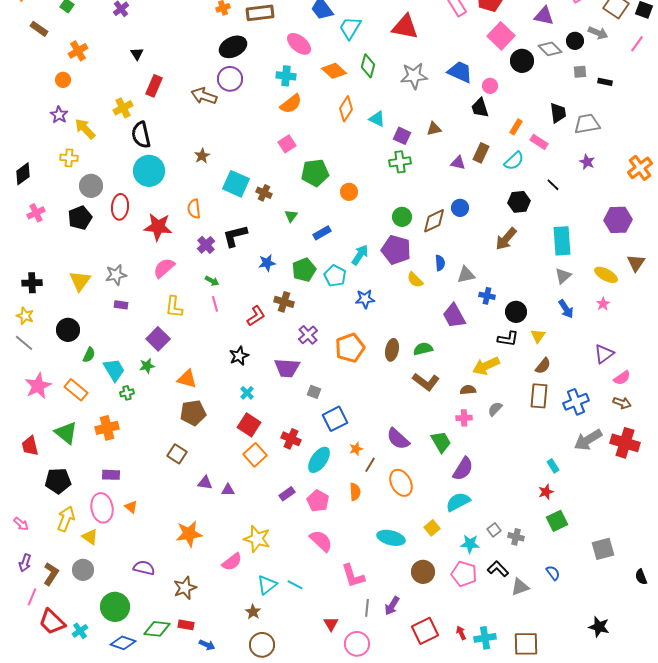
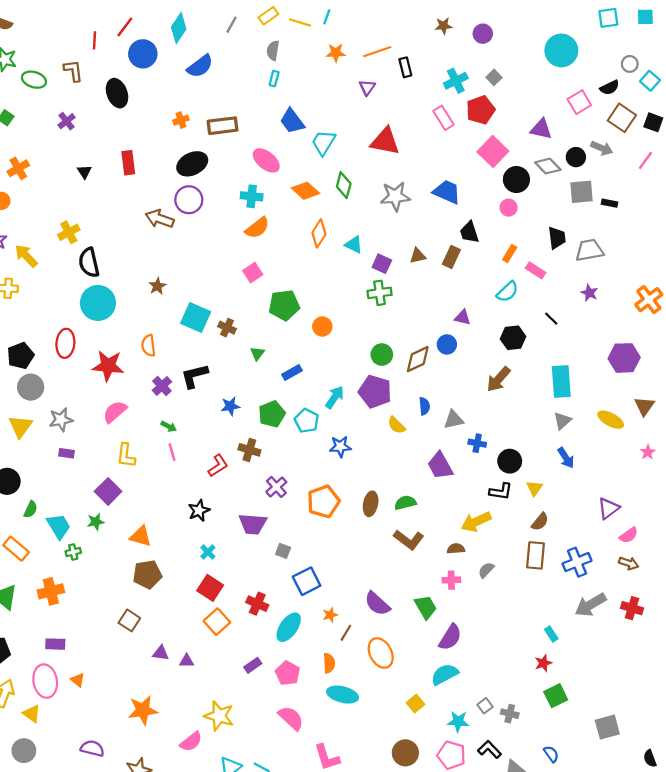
gray square: (580, 72) -> (582, 192), size x1.6
red rectangle: (154, 86) -> (128, 163), moved, turned -30
pink circle: (490, 86) -> (509, 208), moved
brown rectangle: (481, 153) -> (451, 257), moved
purple triangle: (458, 163) -> (463, 318), moved
gray circle: (91, 186) -> (31, 387), moved
pink star: (603, 304) -> (648, 452), moved
red cross: (625, 443) -> (632, 608), size x0.7
cyan ellipse: (391, 538) -> (343, 695), moved

